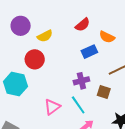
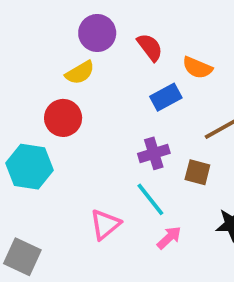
red semicircle: (83, 25) -> (150, 47), turned -84
purple circle: (21, 26) -> (97, 33), moved
pink triangle: (52, 107) -> (105, 224), moved

